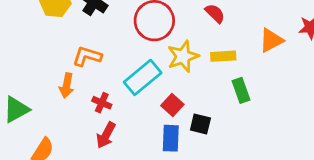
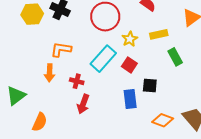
yellow star: (183, 56) -> (130, 39), size x0.7
red square: (172, 105) -> (129, 65), moved

